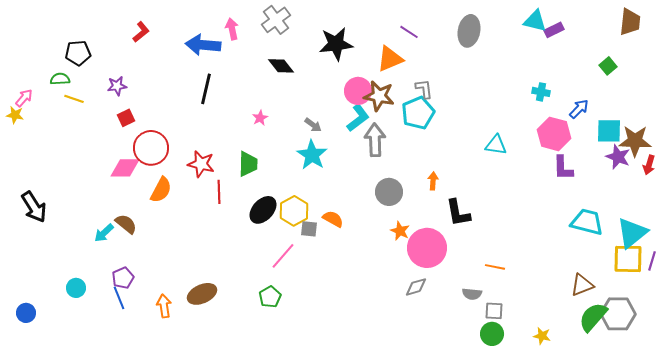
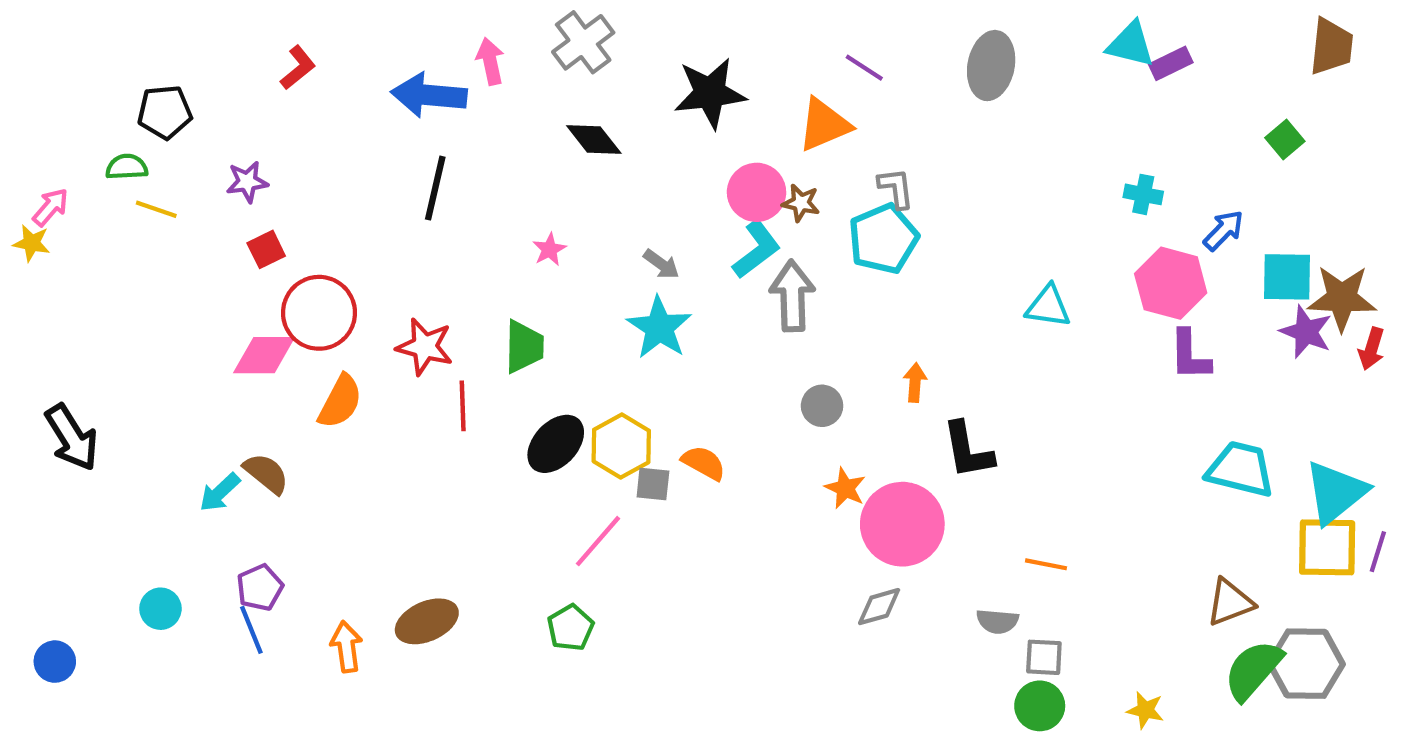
brown star: (379, 96) -> (801, 203), size x0.6
gray circle: (389, 192) -> (822, 406), size x0.7

